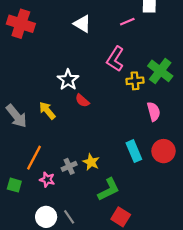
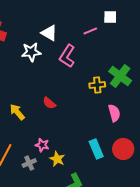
pink L-shape: (115, 59) -> (67, 56), moved
white star: (68, 80) -> (31, 52), moved, turned 30
gray cross: (69, 166) -> (29, 163), moved
pink star: (47, 180) -> (42, 145), moved

